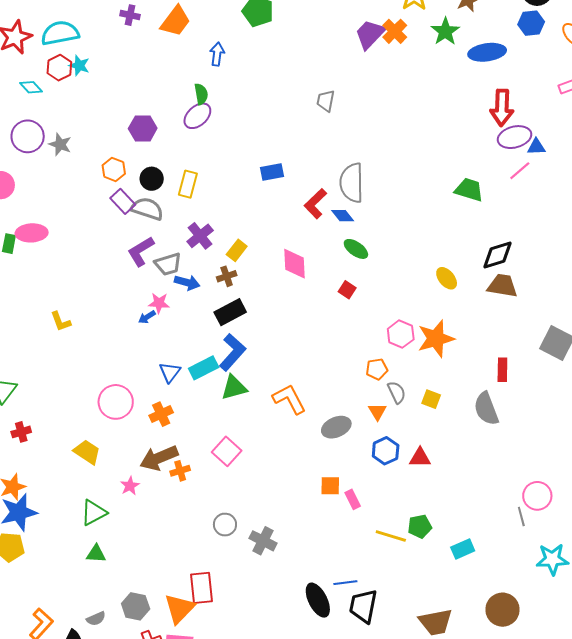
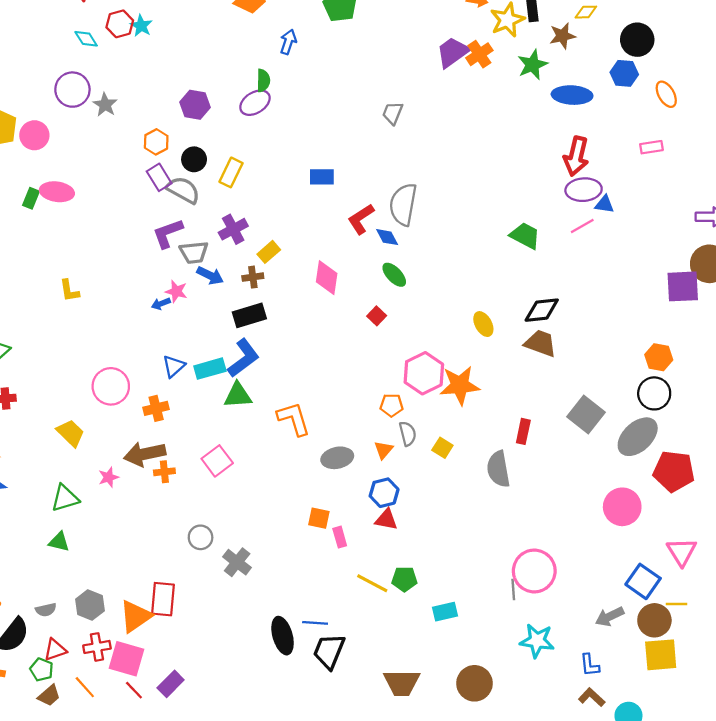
pink hexagon: (401, 334) -> (424, 373), size x1.4
red triangle: (420, 458) -> (386, 520), moved
pink circle: (537, 496) -> (534, 571), size x1.4

